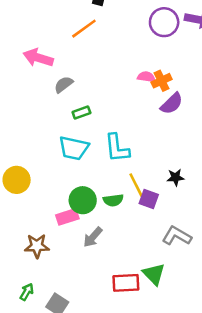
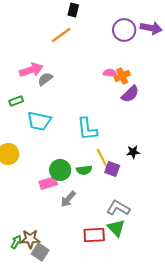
pink arrow: (38, 58) -> (31, 70), moved, turned 145
green rectangle: (81, 112) -> (16, 101), moved
cyan trapezoid: (74, 148) -> (39, 121), moved
gray L-shape: (177, 236) -> (118, 208), moved
brown star: (37, 246) -> (30, 239), moved

